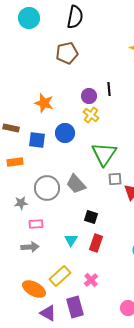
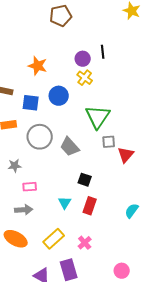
gray circle: (47, 188) -> (40, 137), moved
orange ellipse: (34, 289) -> (16, 239), moved

